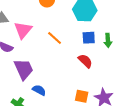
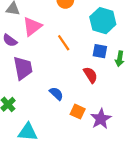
blue semicircle: (39, 90) -> (56, 94), moved

